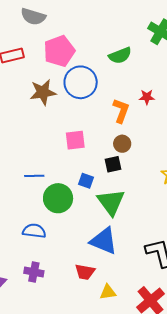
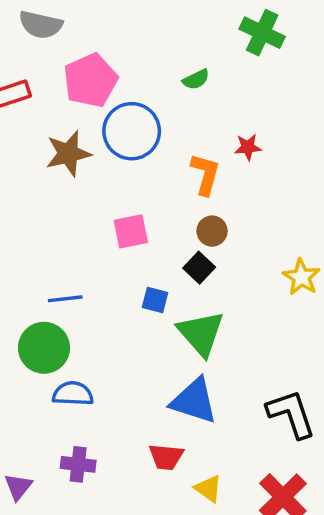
green semicircle: (120, 55) -> (196, 79), size x0.7
black square: (113, 164) -> (199, 268), turned -30
green circle: (58, 198) -> (44, 348), moved
yellow triangle: (108, 292) -> (208, 489), turned 48

